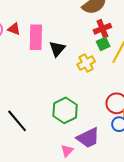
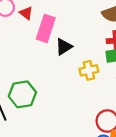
green hexagon: (65, 110) -> (22, 94), moved

